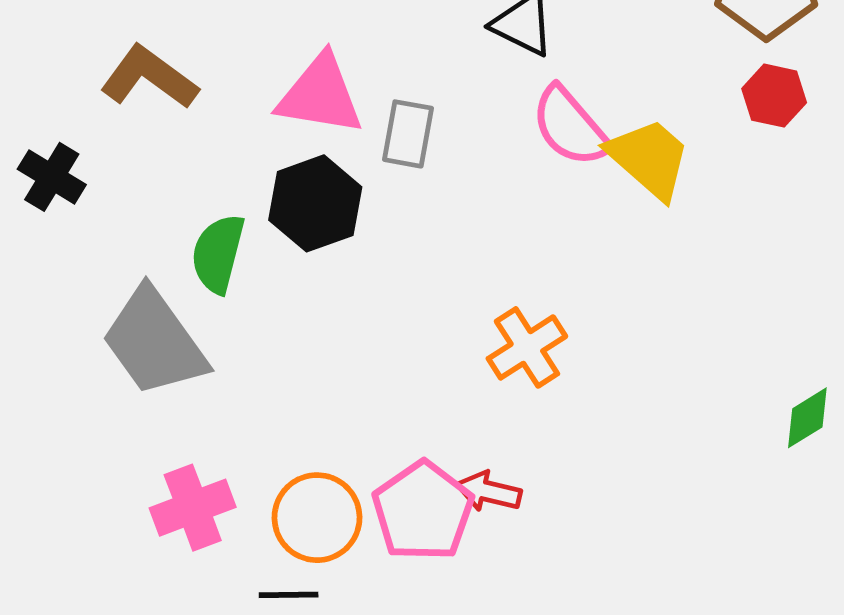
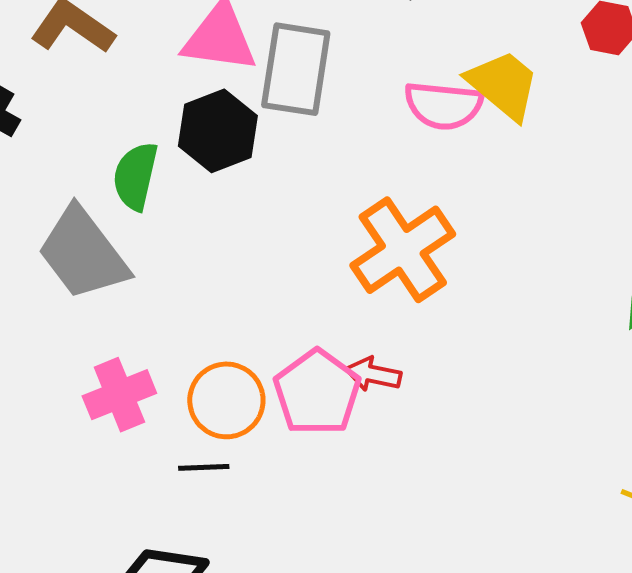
pink semicircle: (570, 127) -> (444, 105), moved, turned -42
gray rectangle: (408, 134) -> (296, 69), size x1.6
orange cross: (527, 347) -> (403, 250), size x1.5

